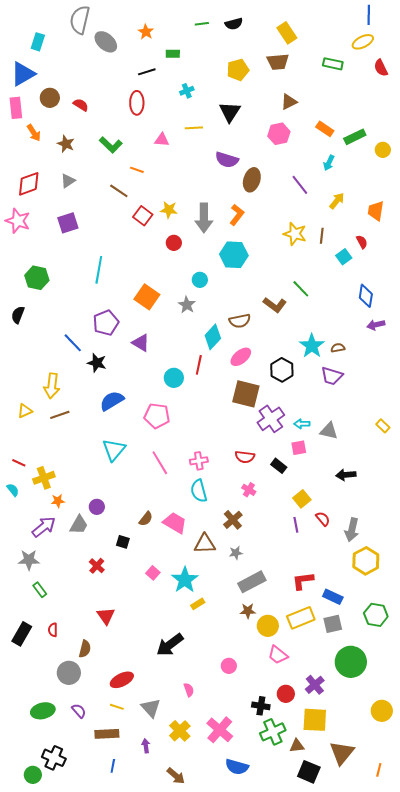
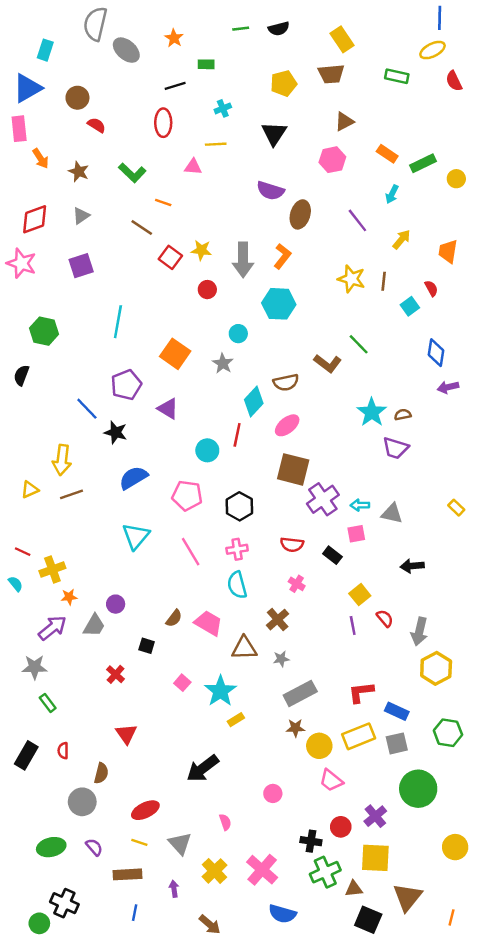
brown circle: (50, 98) -> (77, 98), moved
yellow line: (194, 128) -> (216, 144), moved
black hexagon: (282, 370) -> (239, 506), moved

